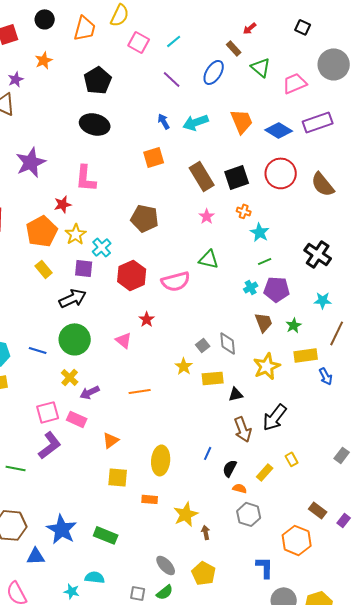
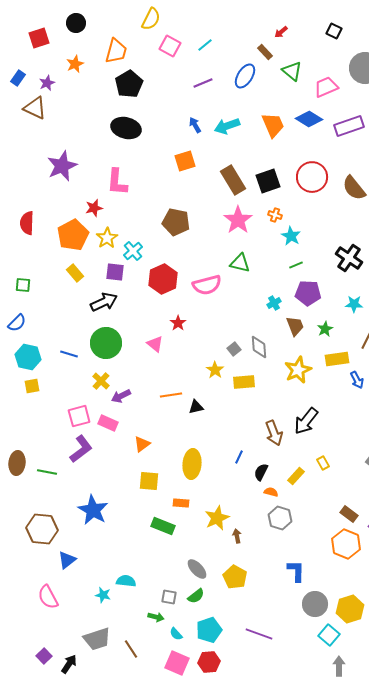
orange trapezoid: (85, 28) -> (116, 51), moved
purple line: (172, 79) -> (203, 83), turned -66
blue diamond: (279, 130) -> (309, 119), moved
pink star: (207, 216) -> (238, 220), size x1.8
cyan cross: (251, 287) -> (274, 303), moved
black triangle: (236, 394) -> (196, 407), moved
blue star: (62, 529) -> (93, 510), moved
green rectangle: (106, 535) -> (163, 526), moved
orange hexagon: (297, 540) -> (346, 544), moved
blue triangle: (36, 556) -> (67, 560), turned -36

